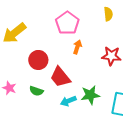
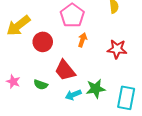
red circle: (38, 60) -> (43, 42), moved

